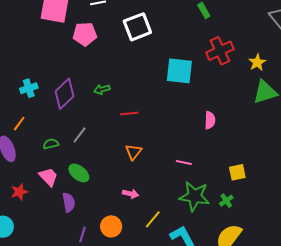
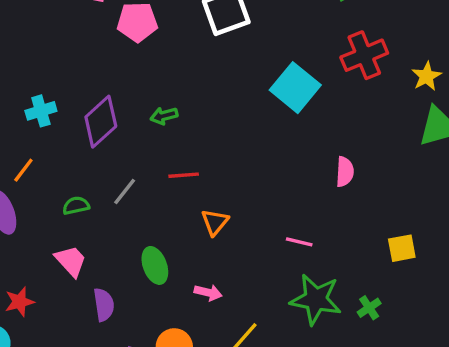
cyan square: (179, 71) -> (295, 88), turned 32
red line: (129, 113) -> (184, 175), moved
yellow square: (237, 172) -> (402, 248), moved
green ellipse: (79, 173) -> (155, 265), moved, turned 30
red star: (19, 192) -> (19, 302), moved

